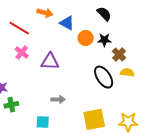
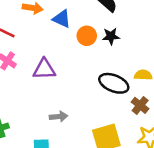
brown cross: (119, 55) -> (140, 105), moved
black ellipse: (104, 77) -> (114, 83), turned -30

